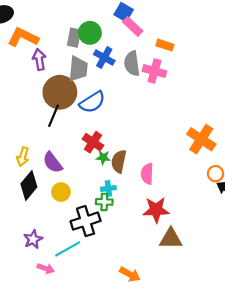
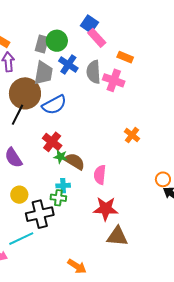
orange cross: (201, 139) -> (132, 135), moved, size x0.6
brown semicircle: (119, 161) -> (75, 161), turned 105
yellow circle: (61, 192) -> (19, 195), moved

